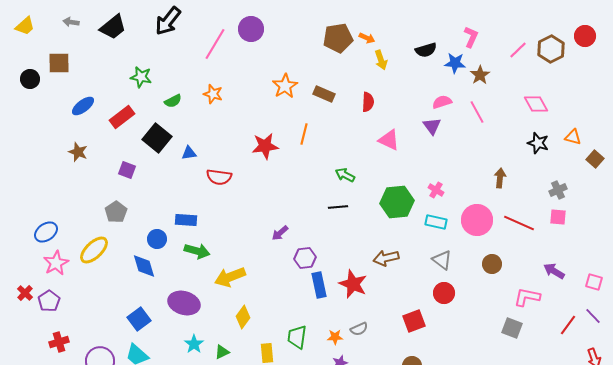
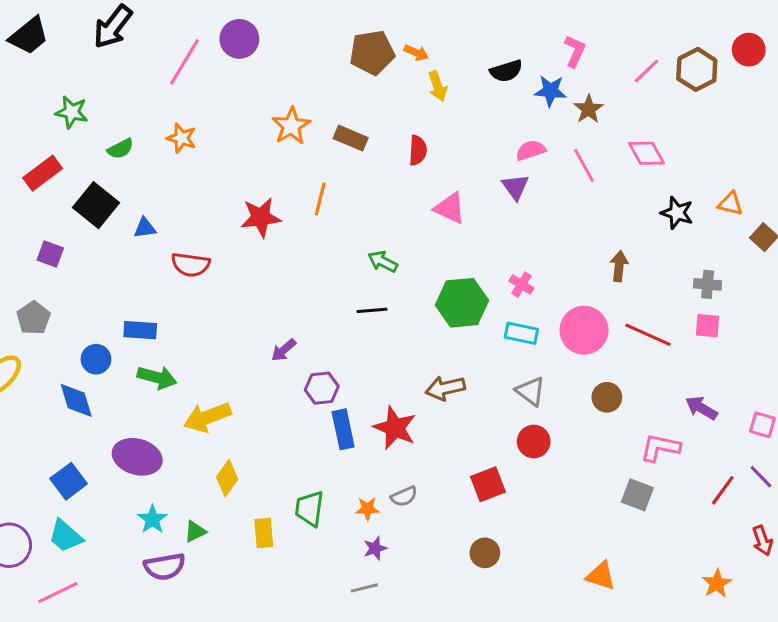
pink diamond: (536, 104) -> (647, 153), moved
gray cross: (558, 190) -> (708, 284), turned 30

